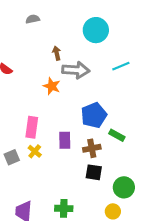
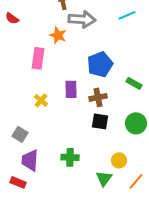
pink rectangle: (32, 127) -> (38, 58), moved
green rectangle: (117, 135) -> (134, 83), moved
gray square: (12, 157) -> (20, 134), moved, turned -35
green circle: (124, 187) -> (136, 123), moved

